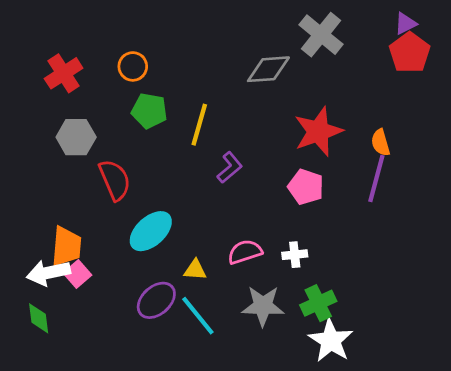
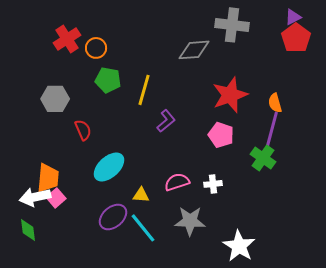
gray cross: (321, 35) -> (232, 25), turned -32
red cross: (64, 73) -> (67, 39), moved
red semicircle: (115, 180) -> (83, 130), size x0.7
green cross: (318, 303) -> (263, 158), moved, turned -30

